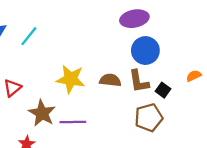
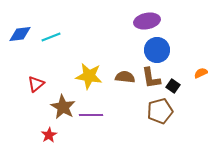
cyan line: (29, 36) -> (51, 37), turned 30

